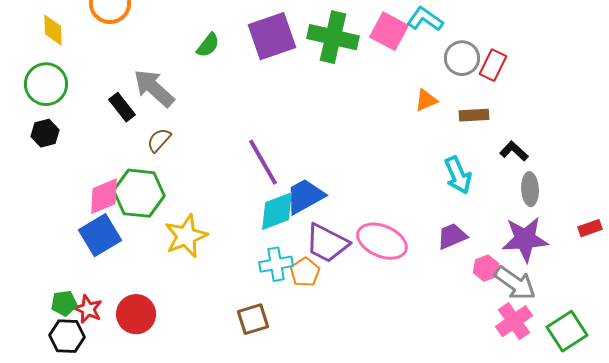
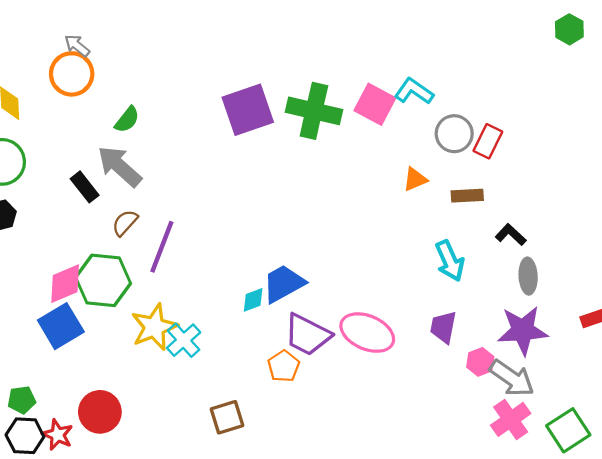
green semicircle: (208, 45) -> (127, 120), moved
purple line: (263, 162) -> (162, 247), moved, turned 51
cyan diamond: (277, 211) -> (253, 300), size x0.6
purple trapezoid: (452, 236) -> (443, 327), turned -56
cyan cross: (276, 264) -> (184, 340), moved, turned -32
red star: (88, 309) -> (58, 435), moved

